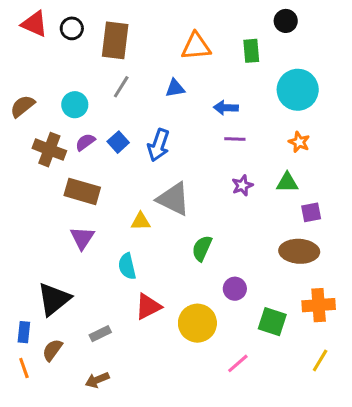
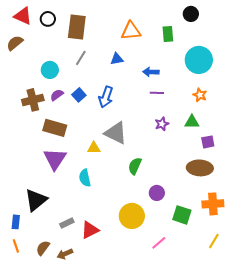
brown semicircle: (22, 106) -> (15, 43), moved
brown cross: (49, 150) -> (33, 100), turned -35
purple triangle: (82, 238) -> (55, 159), size x1.4
red triangle: (148, 307) -> (90, 230), moved
brown semicircle: (52, 350) -> (43, 248), moved

